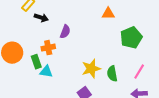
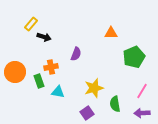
purple semicircle: (65, 32) -> (76, 54), moved
cyan triangle: (46, 72) -> (58, 92), moved
green semicircle: (112, 74) -> (115, 104), moved

